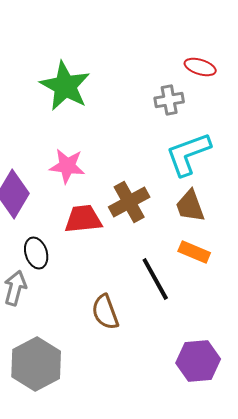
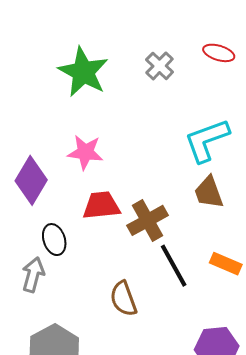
gray cross: (169, 100) -> (160, 66), moved, turned -36
brown cross: (129, 202) -> (148, 220), moved
orange rectangle: (194, 252) -> (226, 264), moved

